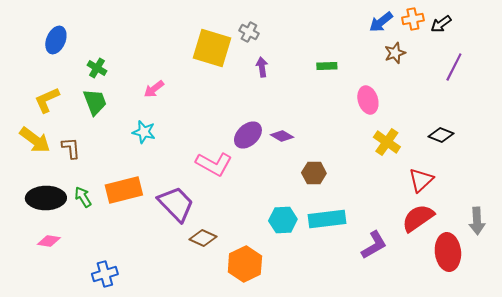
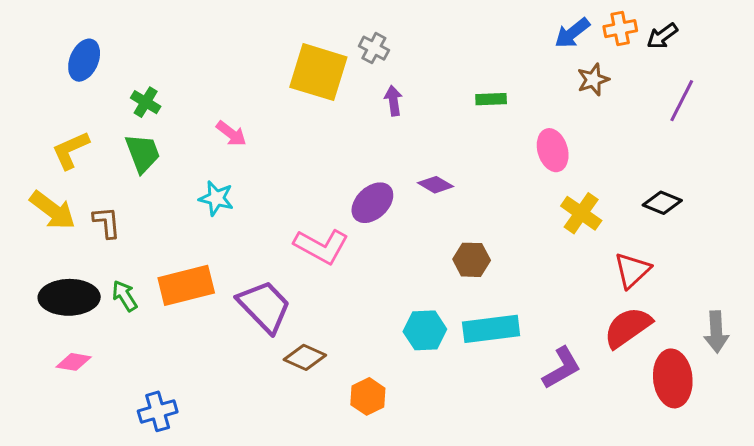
pink arrow: (154, 89) -> (231, 134), turned -105
purple diamond: (282, 136) -> (435, 185), moved
orange hexagon: (245, 264) -> (368, 396), size x0.7

